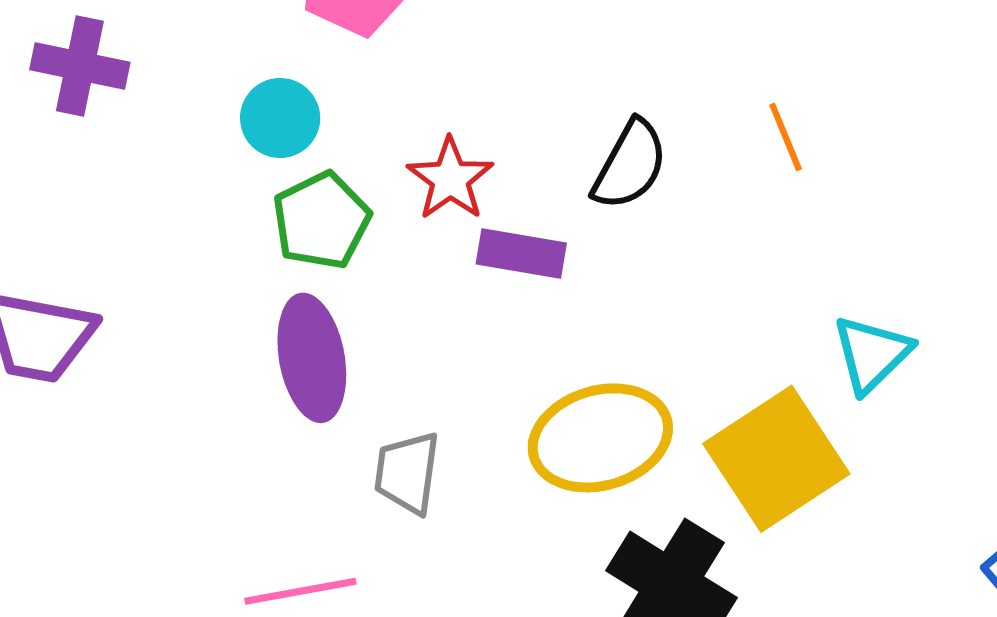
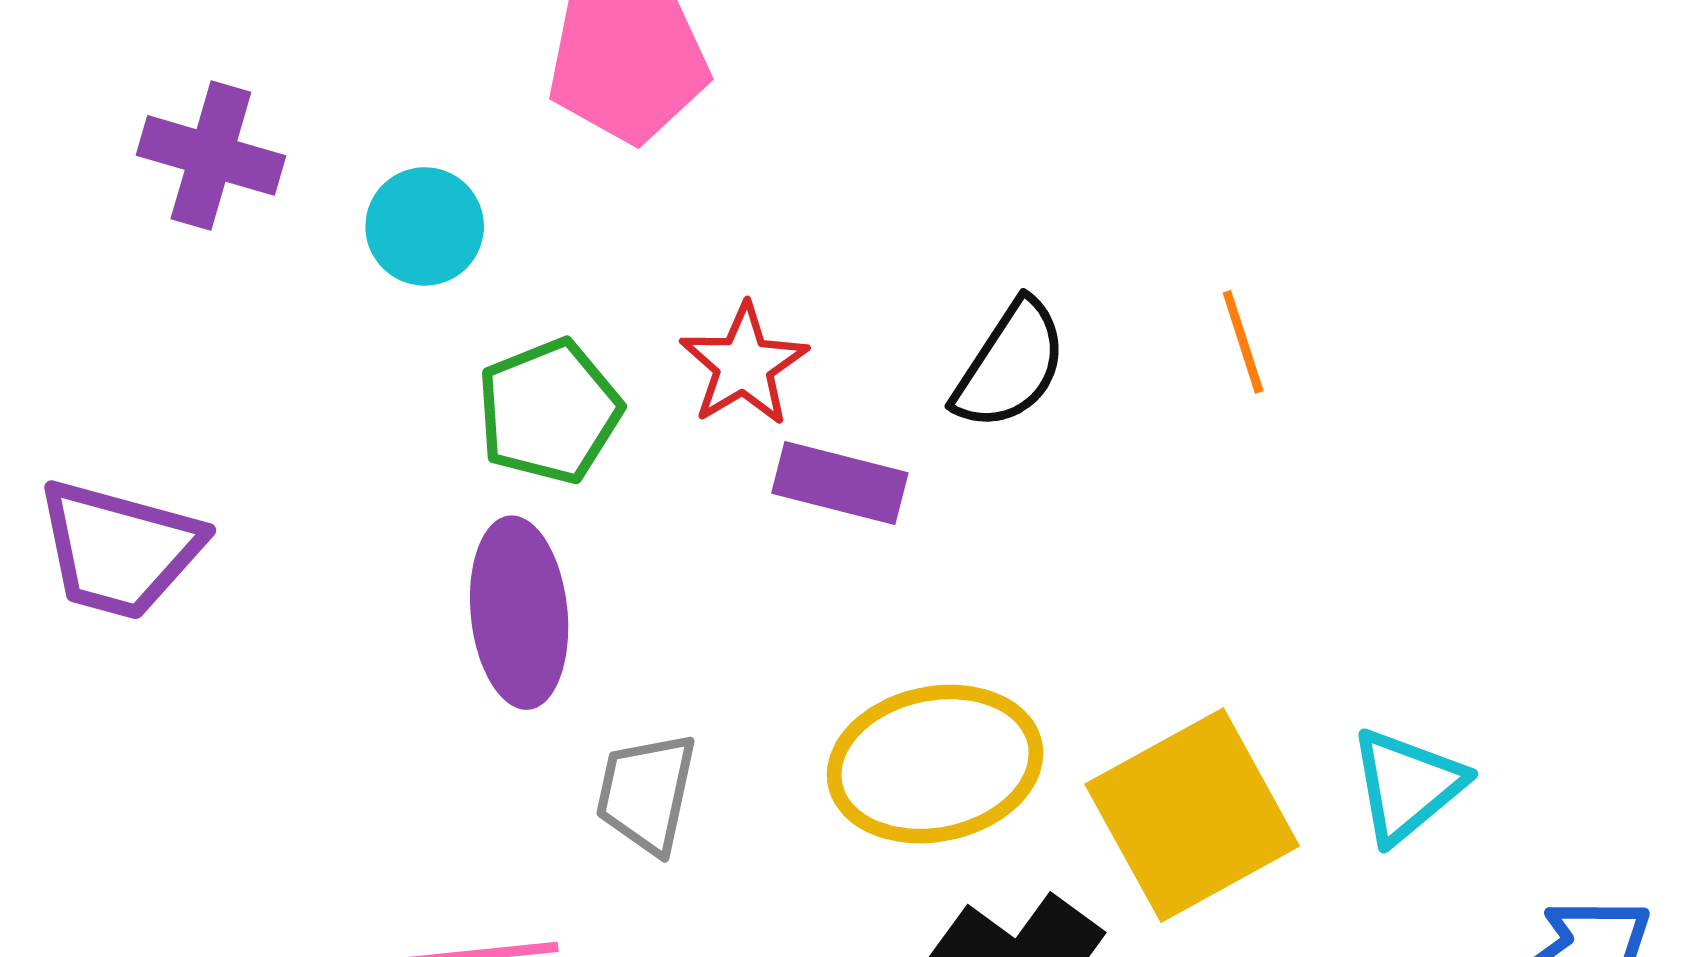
cyan circle: (280, 118) -> (425, 226), moved
cyan triangle: (872, 354) -> (1407, 785), moved

